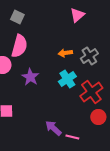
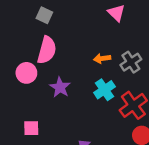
pink triangle: (77, 15) -> (116, 13), turned -35

